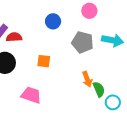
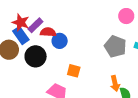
blue circle: (53, 21) -> (60, 41), moved
orange square: (44, 61) -> (74, 71), moved

